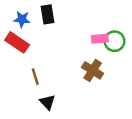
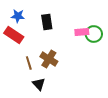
black rectangle: (48, 14) -> (47, 22), moved
brown cross: (93, 70) -> (49, 59), moved

